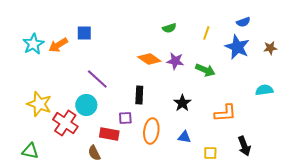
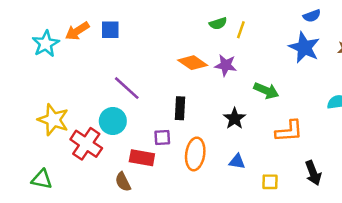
yellow line: (206, 33) -> (241, 30), moved
orange arrow: (58, 45) -> (77, 31), moved
green arrow: (205, 70) -> (266, 91), moved

